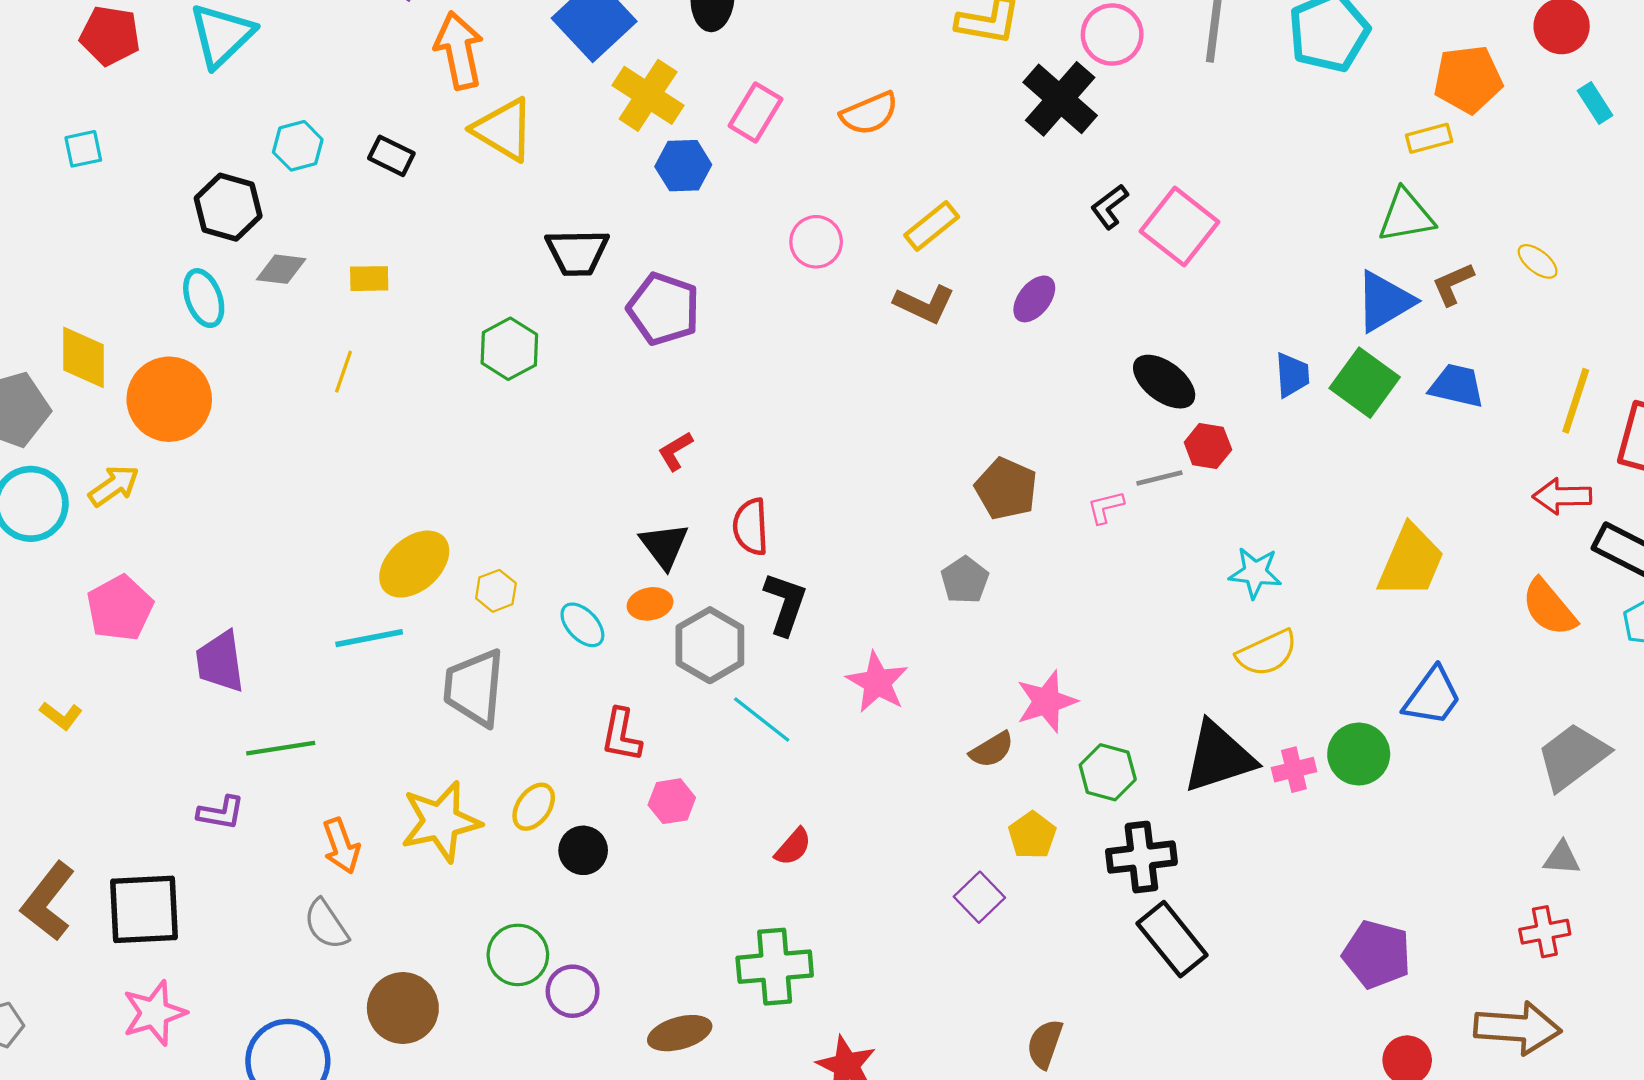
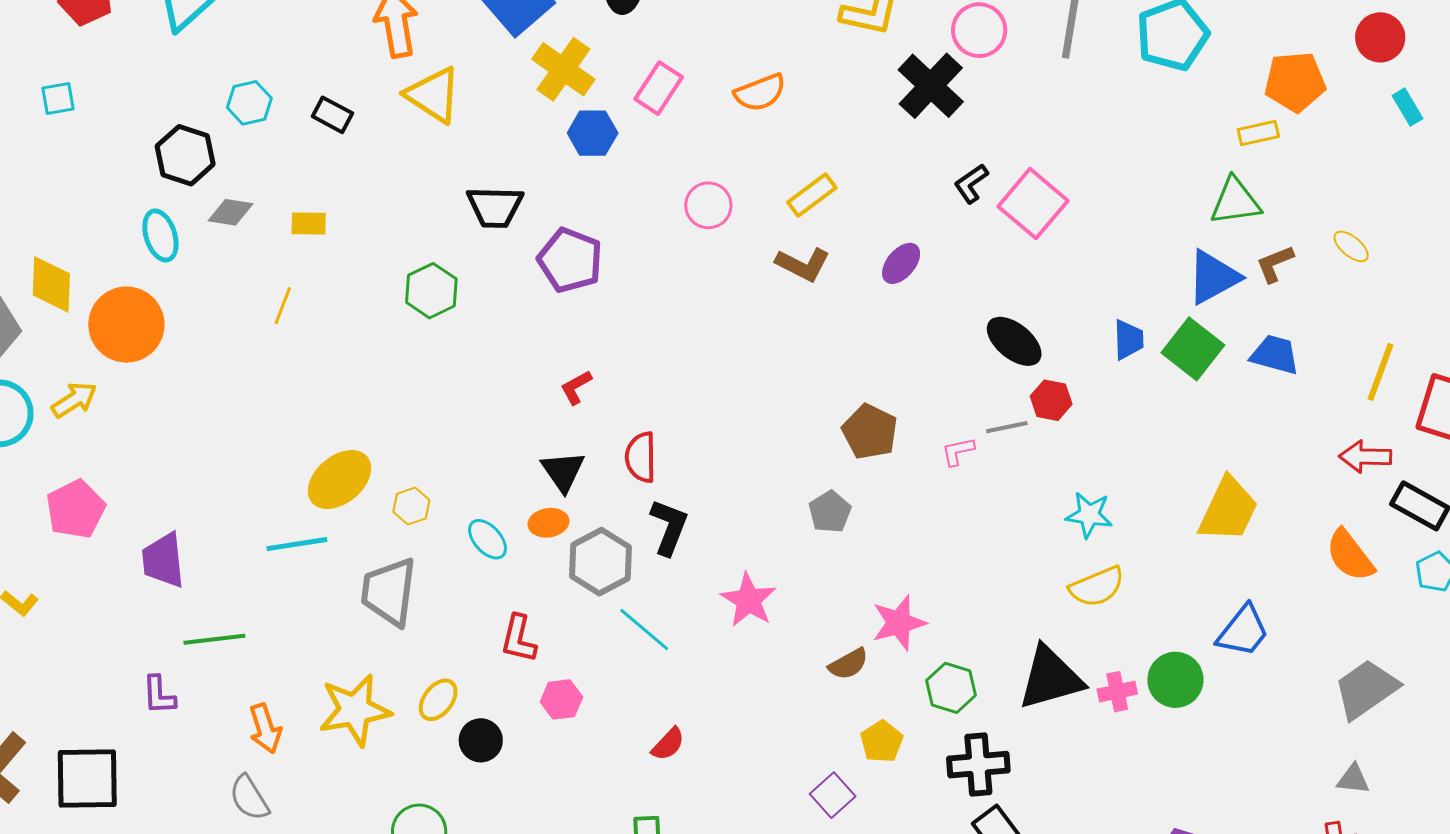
purple L-shape: (221, 813) -> (159, 695), turned 75

